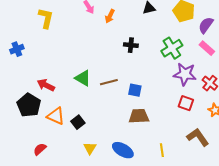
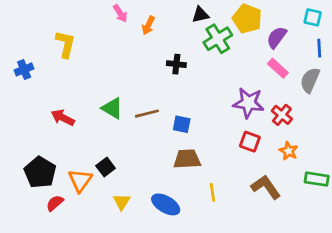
yellow L-shape: (46, 18) -> (65, 44), moved
green cross: (172, 48) -> (218, 39), moved
black pentagon: (29, 105) -> (40, 172), moved
orange triangle: (56, 116) -> (80, 180), moved, turned 42
yellow line: (162, 150) -> (212, 192), moved

